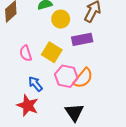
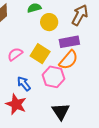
pink semicircle: (26, 53) -> (15, 54), turned 70
orange semicircle: (83, 78) -> (68, 60), moved

